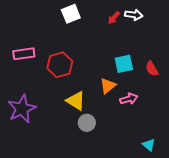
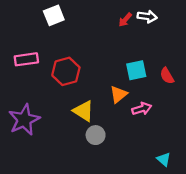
white square: (71, 14) -> (54, 15), moved

